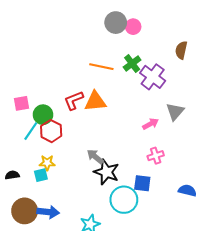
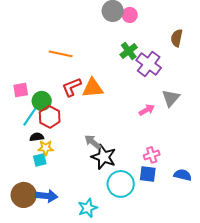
orange line: (101, 67) -> (61, 54), moved
pink cross: (156, 156) -> (152, 155), moved
black semicircle: (12, 175) -> (37, 137), moved
blue square: (142, 183) -> (148, 174), moved

